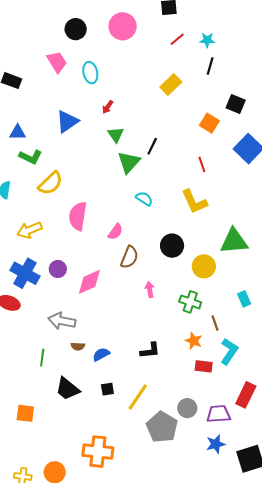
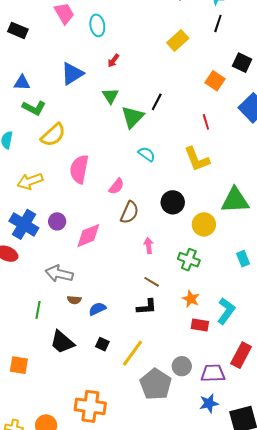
green triangle: (116, 135) -> (110, 96), moved
brown line: (215, 323) -> (152, 282), moved, turned -42
black square: (107, 389) -> (102, 344), turned 32

